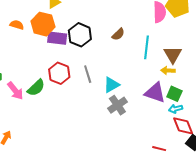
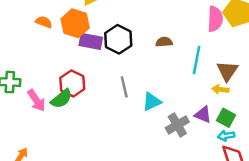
brown semicircle: (118, 34) -> (164, 42), turned -144
red hexagon: (59, 73) -> (72, 83), moved
purple triangle: (155, 93) -> (203, 115), size x0.7
gray cross: (117, 105) -> (177, 125), moved

